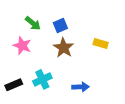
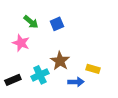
yellow rectangle: (101, 43) -> (93, 69), moved
brown star: (64, 48) -> (60, 61), moved

